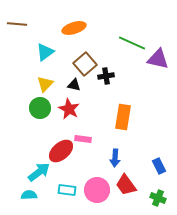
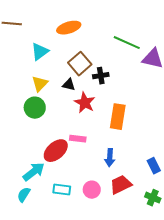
red star: (69, 109) -> (85, 103), moved
red trapezoid: (126, 185) -> (121, 185), turned 100
pink circle: (97, 190) -> (92, 190), size x0.7
cyan semicircle: (29, 195) -> (24, 195), turned -56

